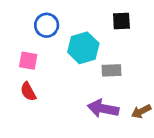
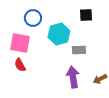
pink square: (28, 61) -> (20, 43), size x1.5
purple arrow: (103, 109) -> (73, 77), turned 70

